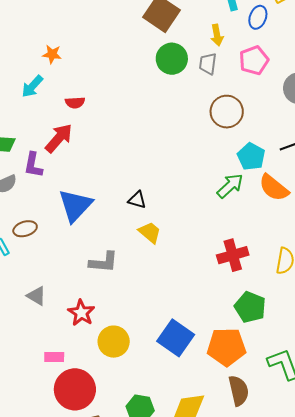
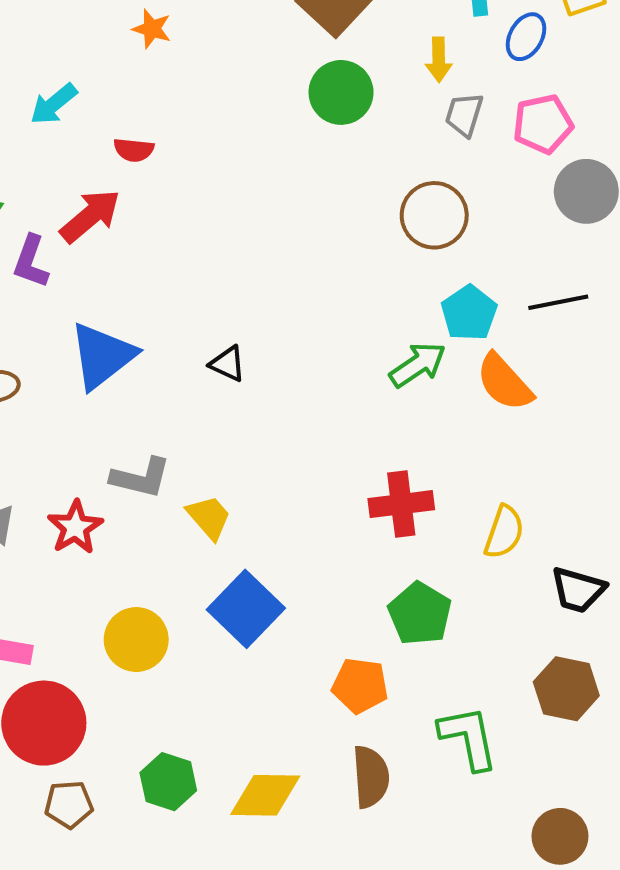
orange star: (52, 54) -> (152, 29), moved
pink pentagon: (254, 60) -> (543, 124), moved
gray trapezoid: (208, 64) -> (464, 115), moved
yellow trapezoid: (150, 232) -> (209, 517), moved
red star: (81, 313) -> (75, 527), moved
blue square: (176, 338) -> (246, 609), moved
orange pentagon: (226, 347) -> (360, 686), size x0.7

